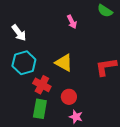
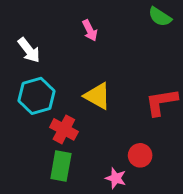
pink arrow: (72, 22) -> (90, 30), moved
red circle: (69, 97) -> (140, 155), moved

